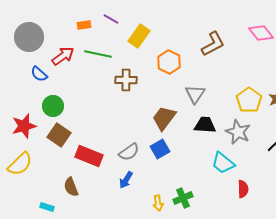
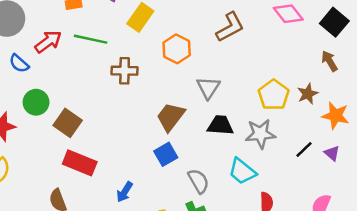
gray star: (238, 132) -> (260, 134), turned -30
brown square: (59, 135) -> (68, 123), moved
gray semicircle: (129, 152) -> (199, 181), moved, turned -85

